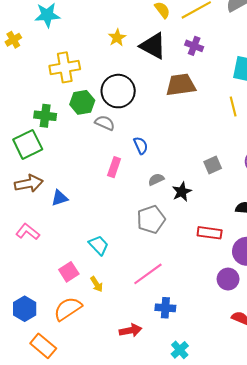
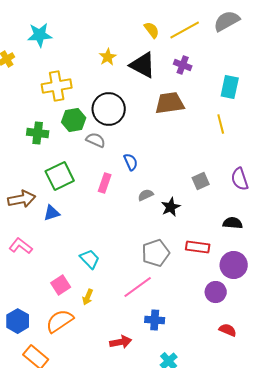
green square: (28, 144) -> (60, 176), moved
gray pentagon: (151, 219) -> (156, 253), moved
yellow arrow: (97, 284) -> (88, 297), turned 56

